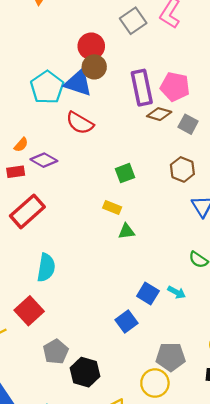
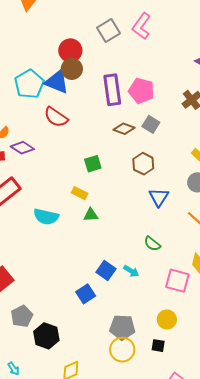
brown diamond: (159, 114) -> (124, 129), moved
cyan semicircle: (46, 268) -> (46, 217), moved, turned 90
yellow circle: (155, 383) -> (122, 350), moved

